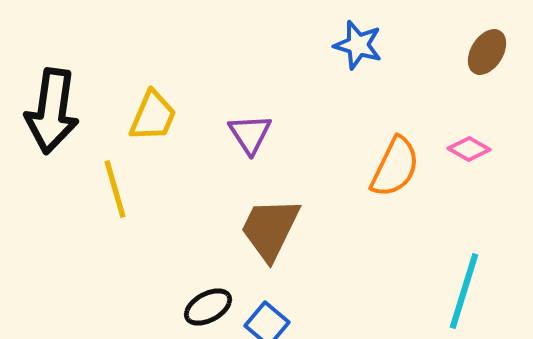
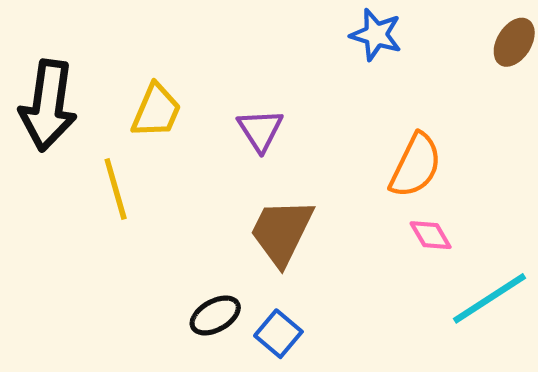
pink diamond: (469, 149) -> (431, 235), moved, turned 30
cyan line: (464, 291) -> (490, 298), turned 40

